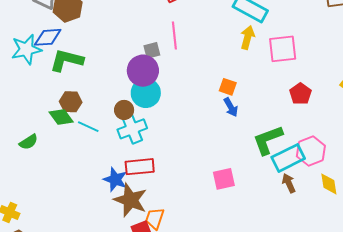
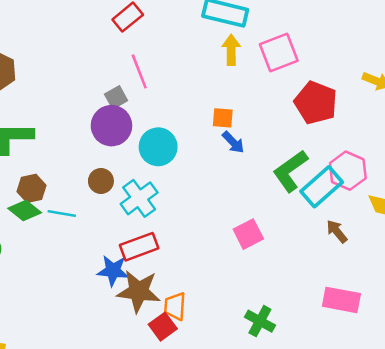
cyan circle: (146, 93) -> (158, 147), moved
red pentagon: (300, 94) -> (316, 103), size x1.5
cyan cross: (132, 129) -> (139, 198), moved
brown arrow: (289, 183) -> (337, 231), moved

